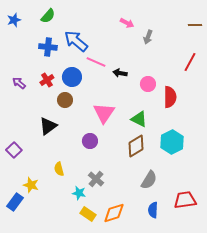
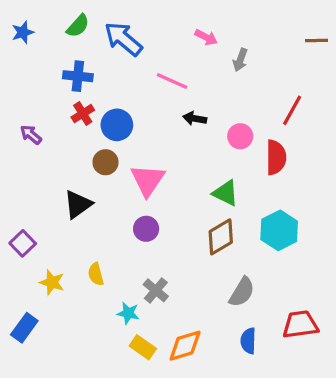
blue arrow: (76, 41) -> (123, 39), moved
pink line: (96, 62) -> (172, 81), moved
red line: (190, 62) -> (292, 110), moved
red cross: (47, 80) -> (83, 114), moved
pink triangle: (104, 113) -> (148, 180), moved
yellow star: (31, 185) -> (52, 282), moved

